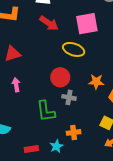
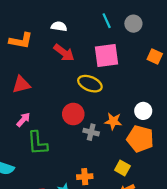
pink arrow: (16, 85) -> (23, 120), turned 48
gray cross: (69, 97) -> (91, 132), moved
green L-shape: (46, 111) -> (38, 143), moved

